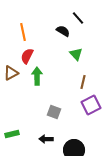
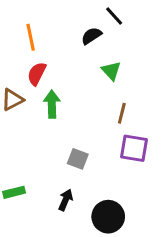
black semicircle: (63, 31) -> (91, 36), turned -64
purple square: (91, 105) -> (134, 148), turned 36
black arrow: (46, 139) -> (66, 200), turned 112

